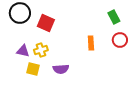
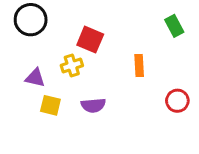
red square: (46, 23) -> (90, 40), moved
red circle: (120, 40) -> (177, 101), moved
yellow cross: (41, 50) -> (72, 66), moved

